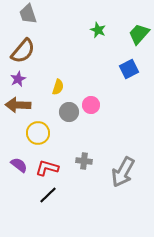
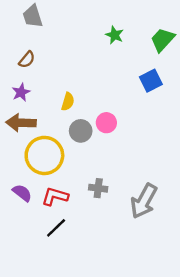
brown semicircle: (23, 51) -> (27, 60), size x0.6
yellow circle: (38, 133) -> (44, 155), size x1.4

